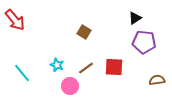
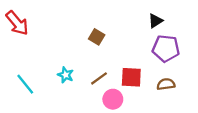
brown semicircle: (157, 80) -> (166, 84), moved
pink circle: (70, 86) -> (113, 99), moved

